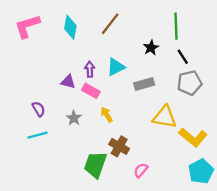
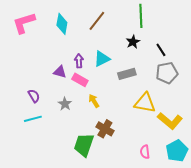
green line: (176, 26) -> (141, 16), moved
pink semicircle: (141, 170) -> (145, 152), moved, turned -48

